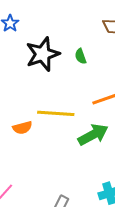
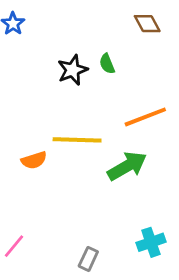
black star: (43, 54) -> (73, 70), moved, size x0.7

